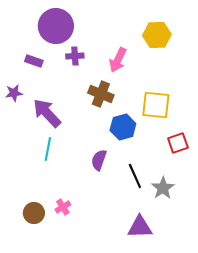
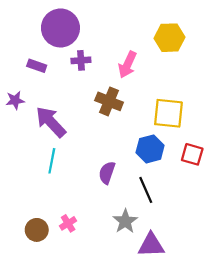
blue hexagon: (123, 127) -> (150, 149), moved
red square: (178, 143) -> (192, 154), turned 35
gray star: (163, 188) -> (125, 221), moved

